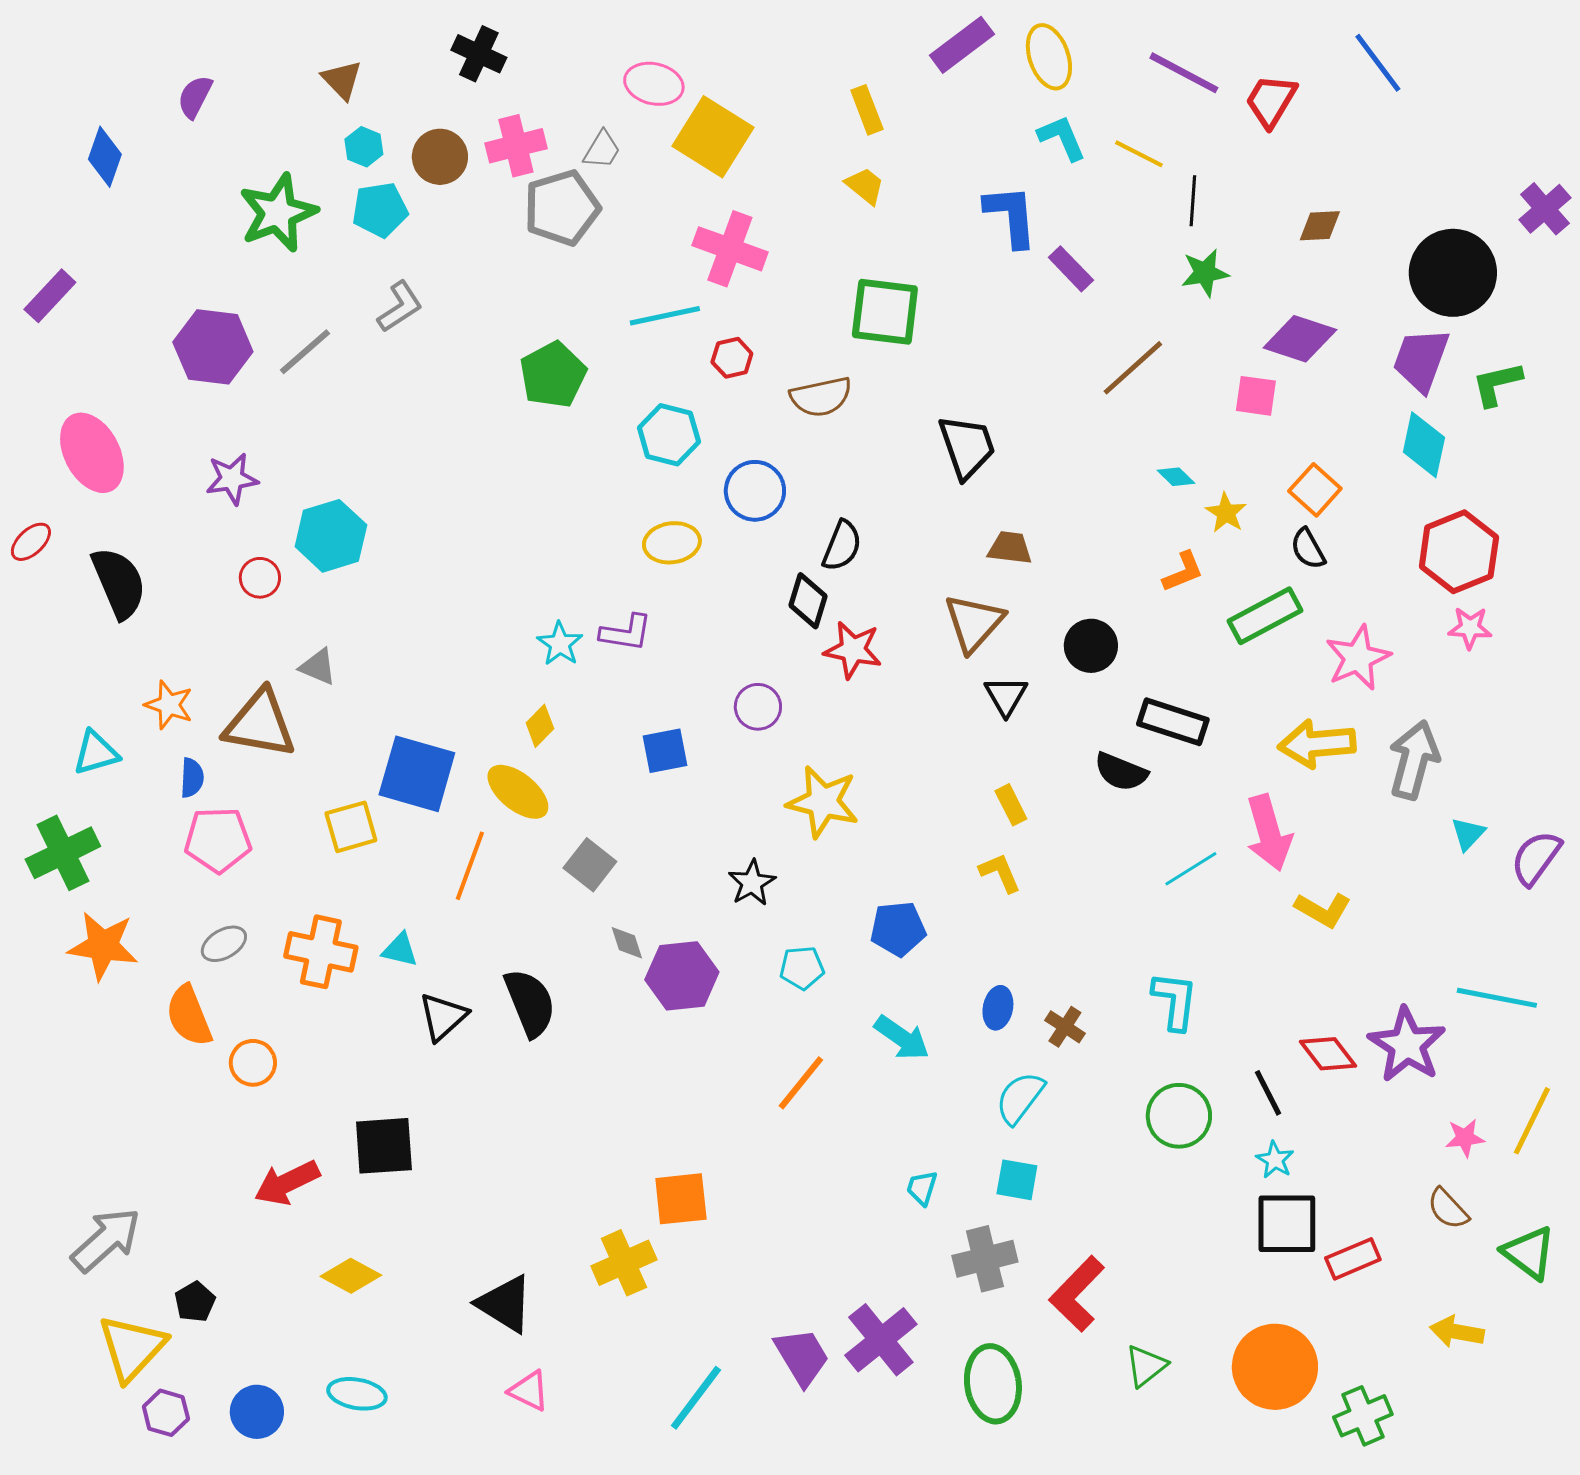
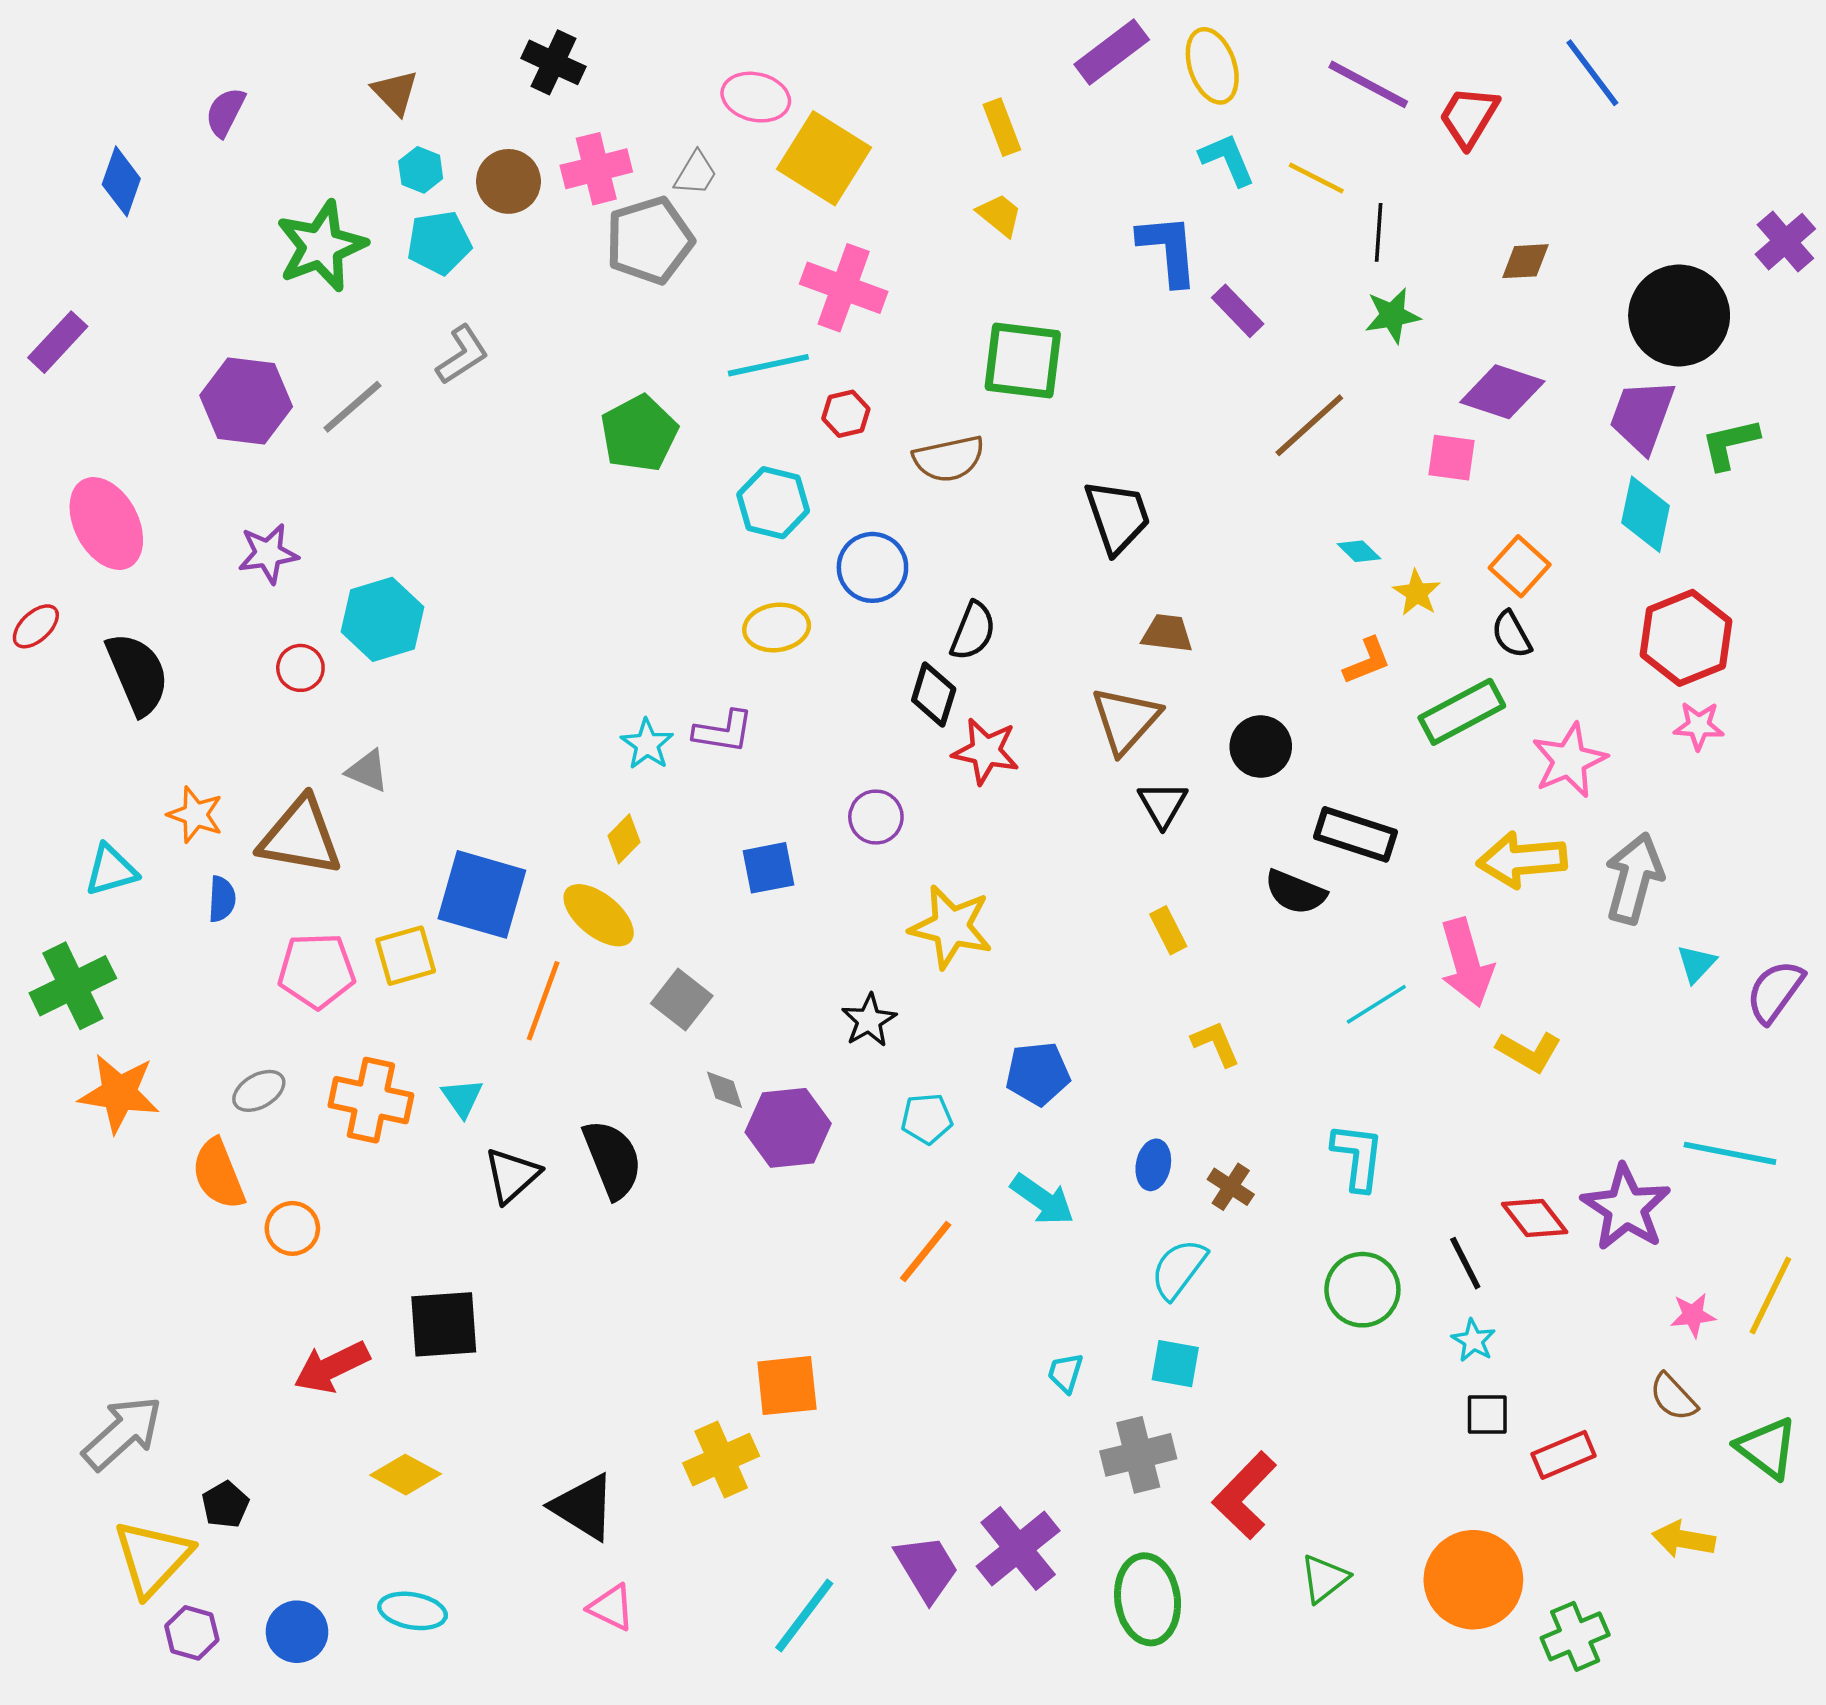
pink pentagon: (218, 840) -> (317, 971), moved
yellow L-shape: (1000, 873) -> (1216, 1044), moved
cyan triangle: (400, 950) -> (462, 1098), turned 42
black square: (1287, 1224) -> (1487, 1414), size x0.6

